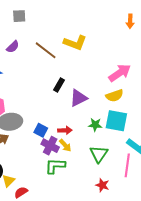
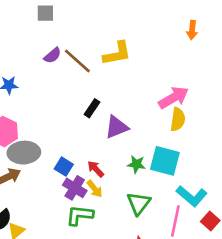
yellow L-shape: (75, 43) -> (117, 53), turned -35
purple semicircle: (13, 47) -> (53, 55), moved
yellow semicircle: (115, 96) -> (178, 119), moved, turned -66
red arrow: (65, 130) -> (96, 169), turned -136

